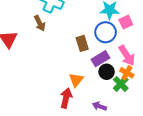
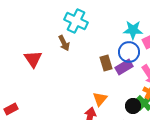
purple rectangle: (100, 59) -> (124, 67), moved
black circle: (107, 72) -> (133, 106), moved

